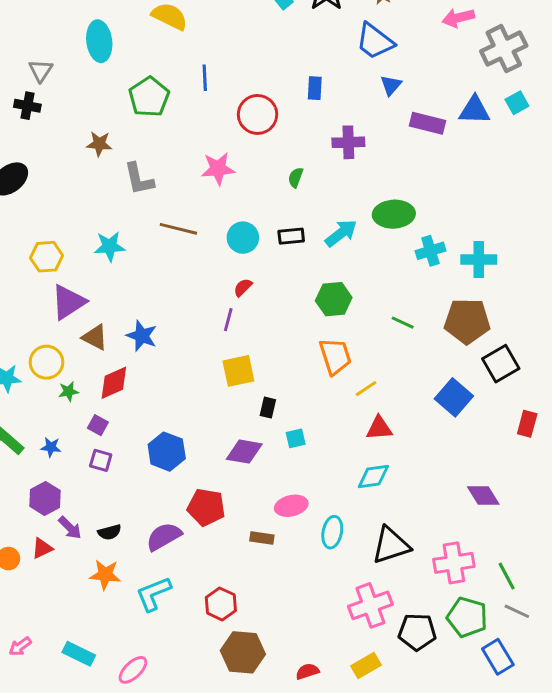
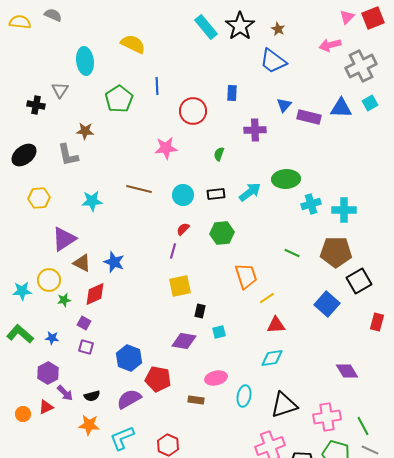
gray triangle: (41, 71) -> (60, 90), moved
blue triangle: (391, 85) -> (284, 105), moved
gray L-shape: (139, 179) -> (68, 155), moved
yellow hexagon: (46, 257) -> (39, 198), moved
green hexagon: (334, 299) -> (222, 233), moved
blue hexagon: (167, 452) -> (129, 358), moved

